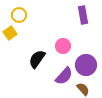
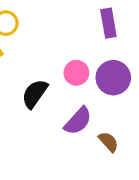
purple circle: (86, 65) -> (113, 78), moved

